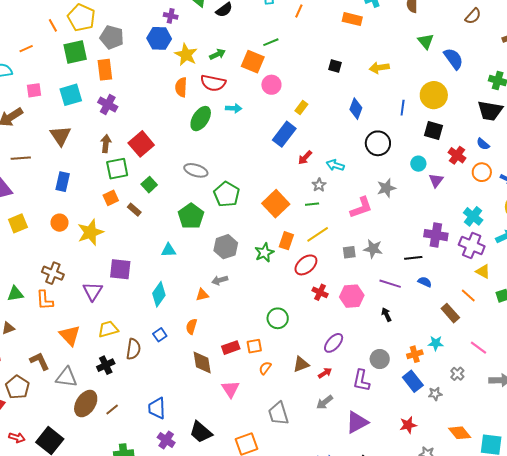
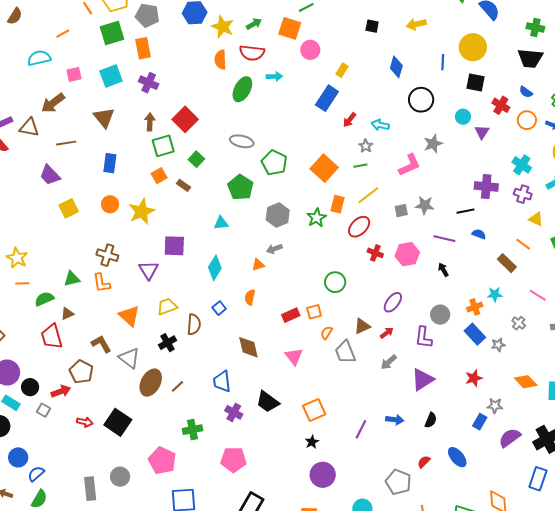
purple cross: (472, 245) -> (523, 194), size x0.7
brown diamond: (202, 362) -> (248, 347), moved
gray triangle: (66, 377) -> (129, 358), turned 35
gray trapezoid: (278, 413) -> (345, 352), moved

